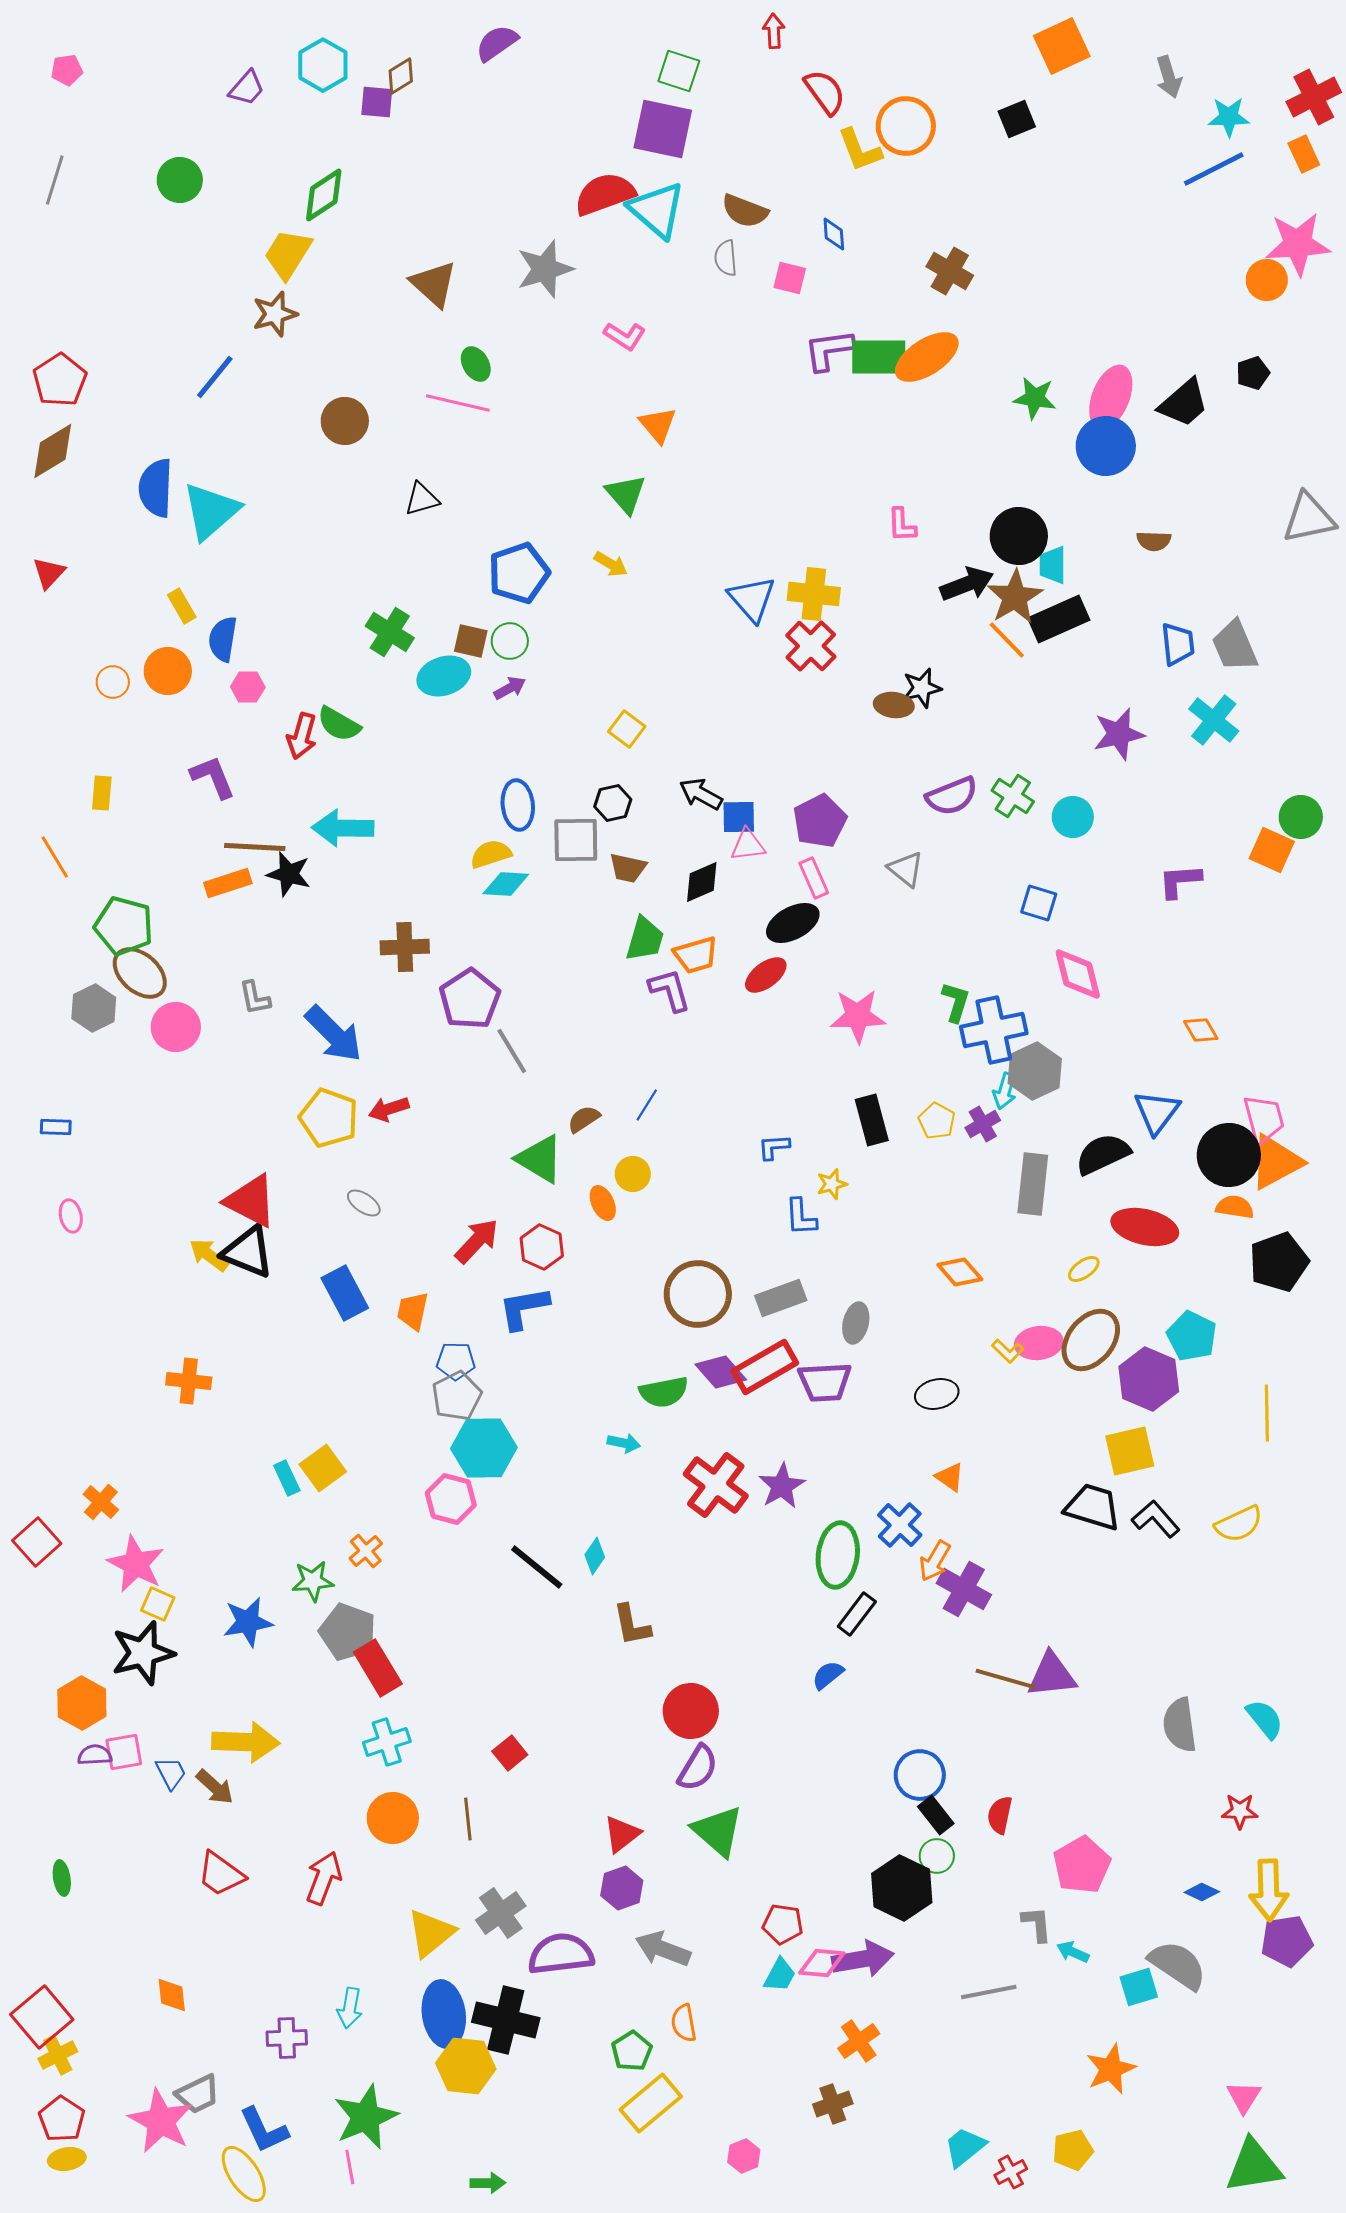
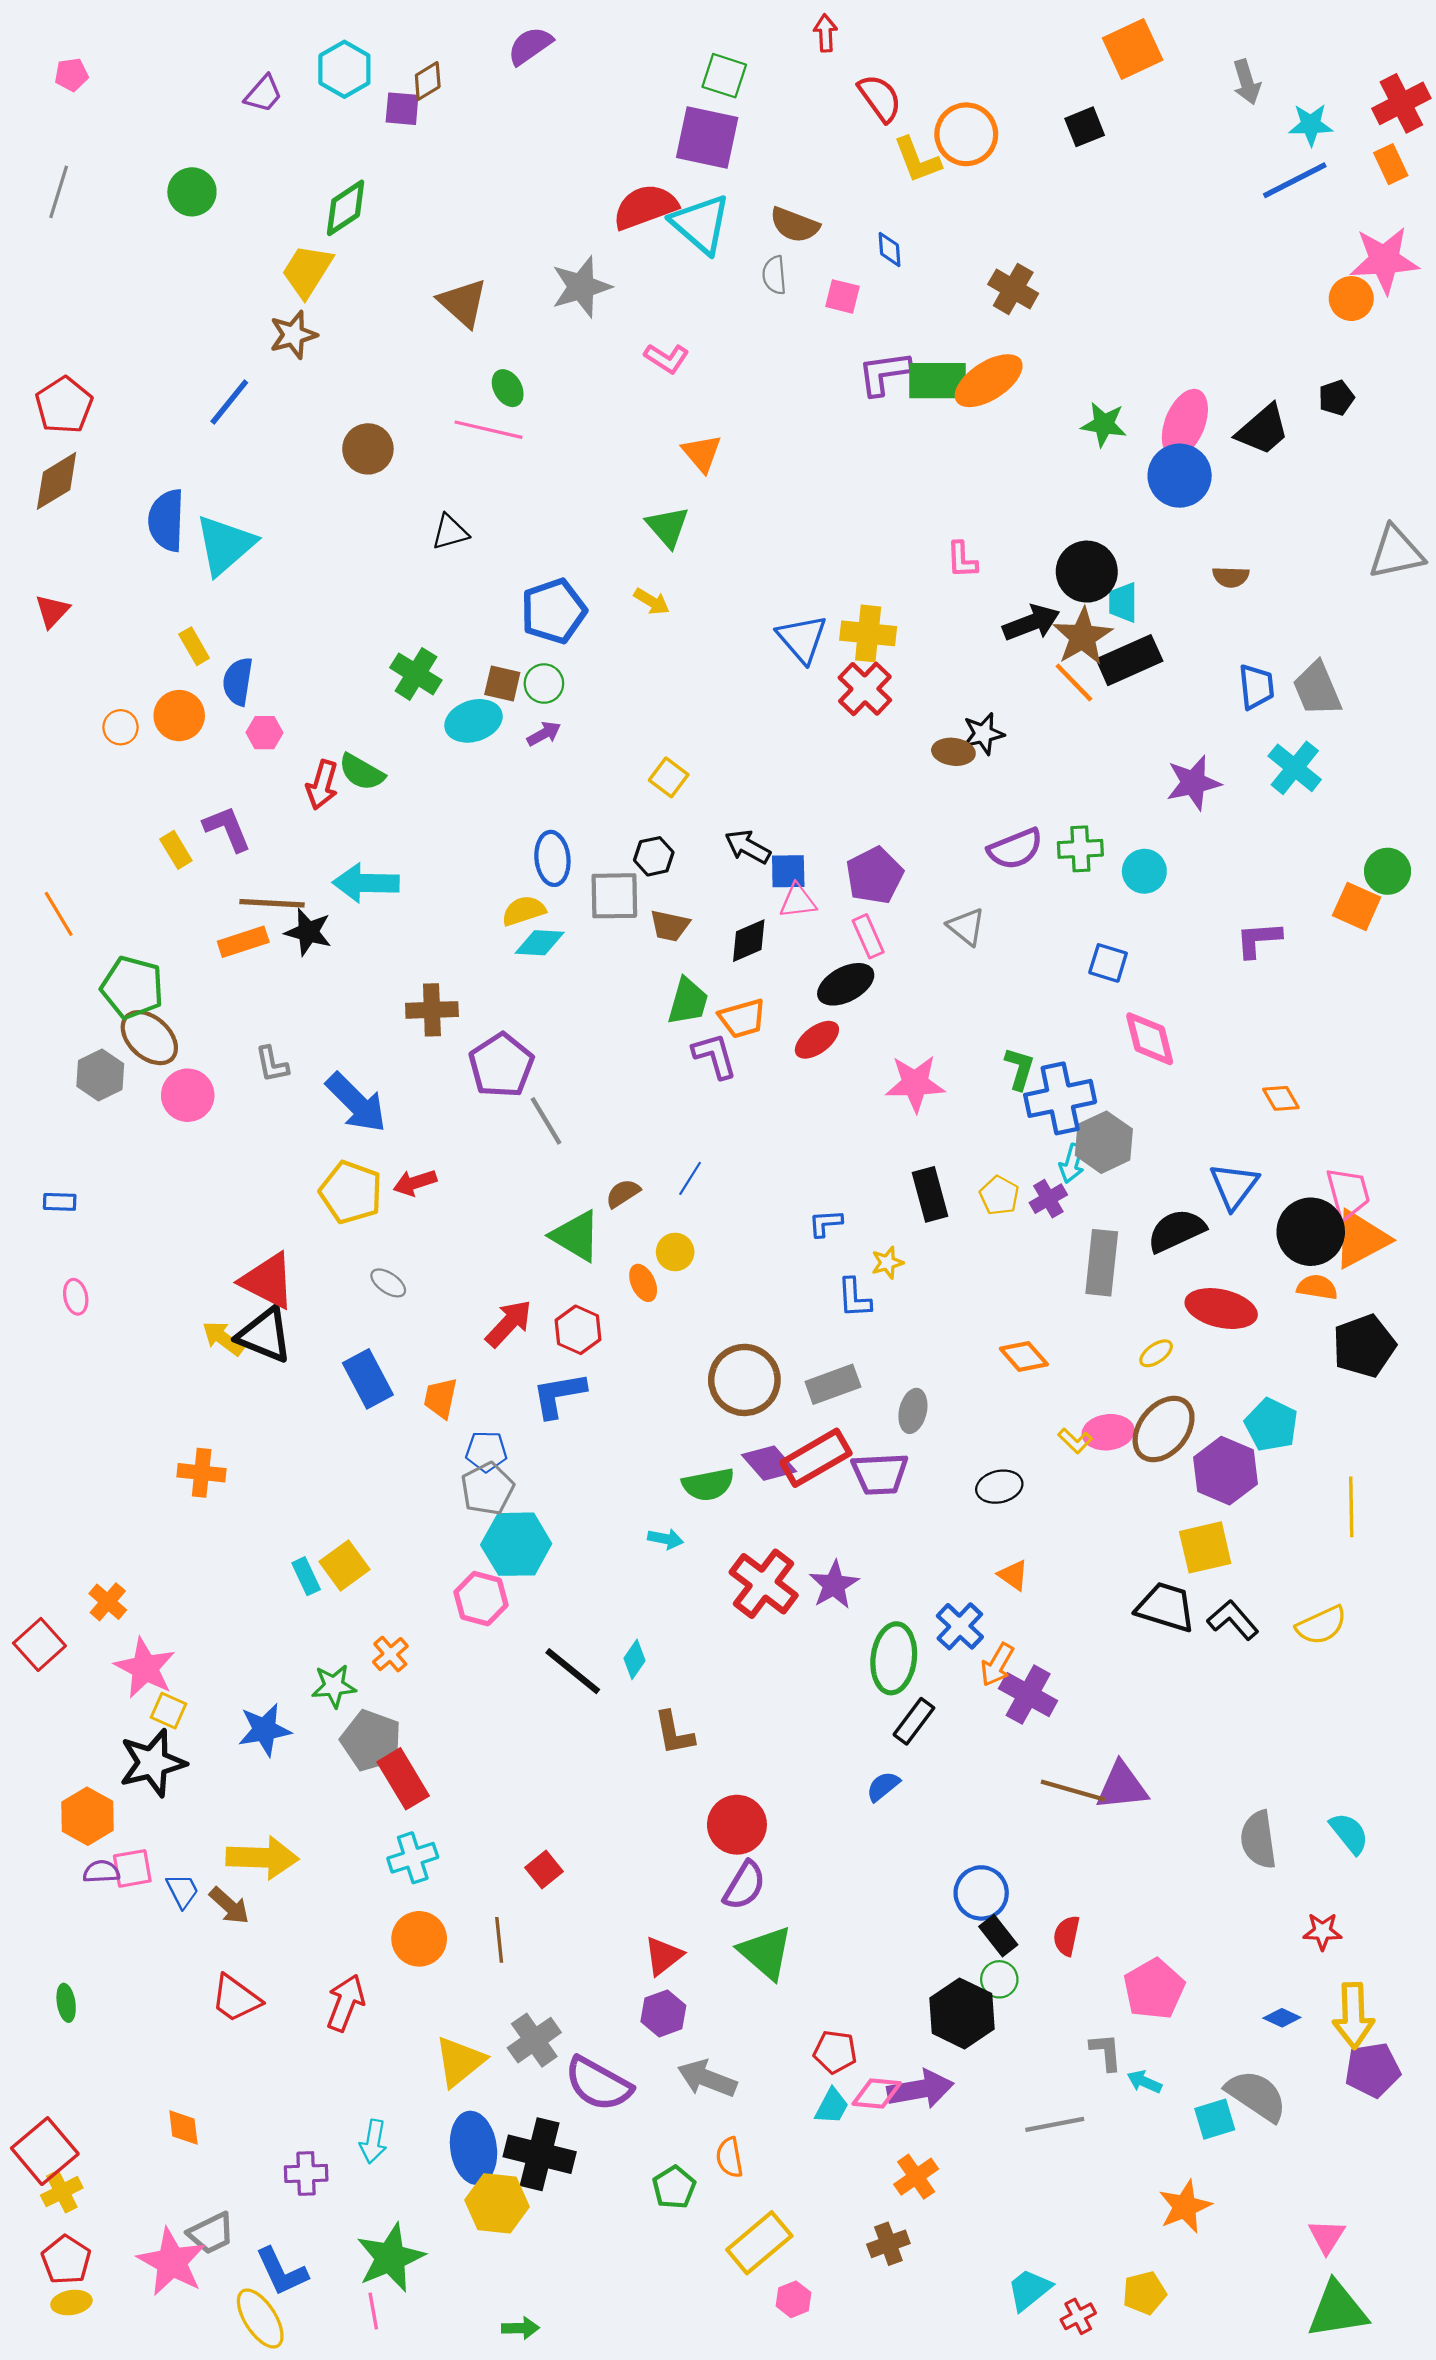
yellow rectangle: (102, 793) -> (176, 850), moved, turned -36
green cross: (1013, 796) -> (1080, 849), turned -36
purple semicircle: (561, 1954) -> (598, 2084), turned -144
yellow rectangle: (651, 2103) -> (759, 2243), moved

